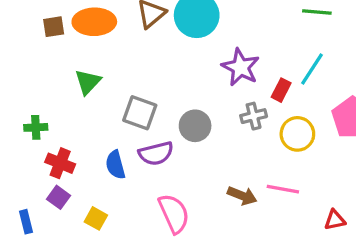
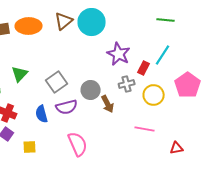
green triangle: (88, 82) -> (20, 74), moved
gray square: (140, 113) -> (57, 82), turned 35
brown arrow: (242, 196) -> (108, 104), moved, turned 42
yellow square: (96, 218) -> (30, 147), turned -32

